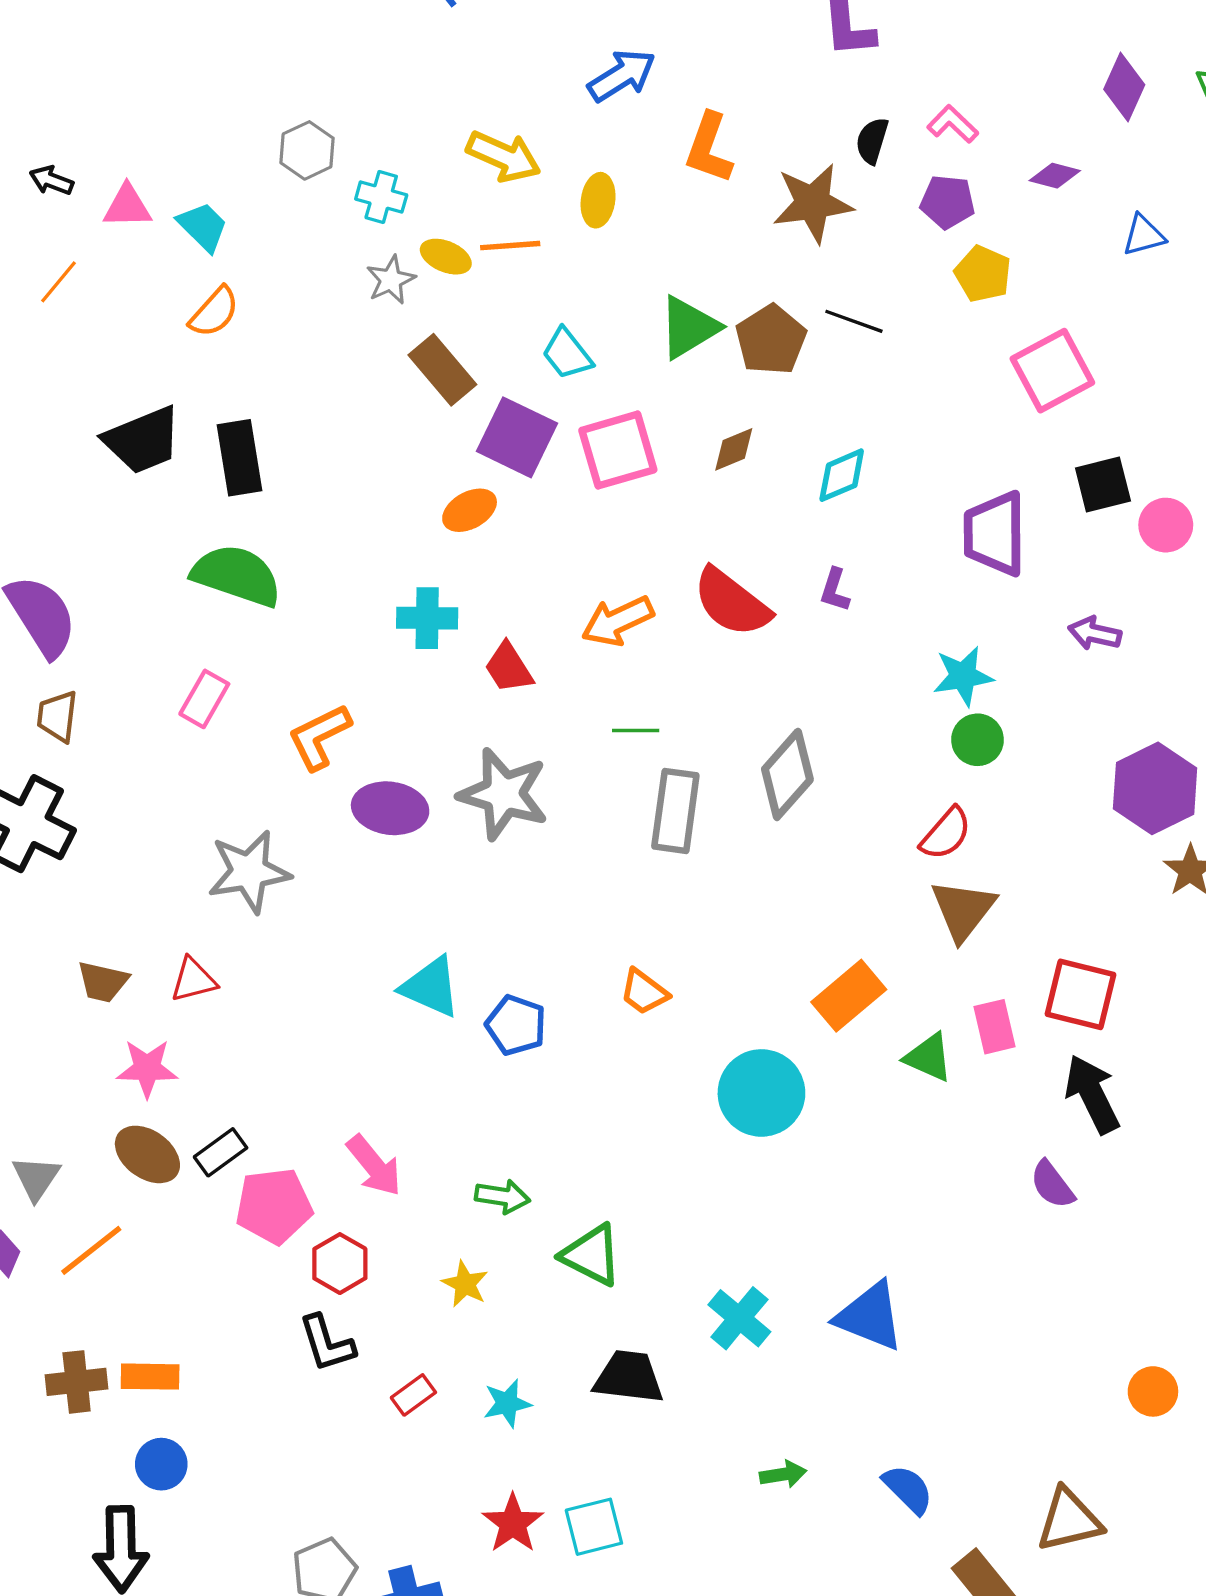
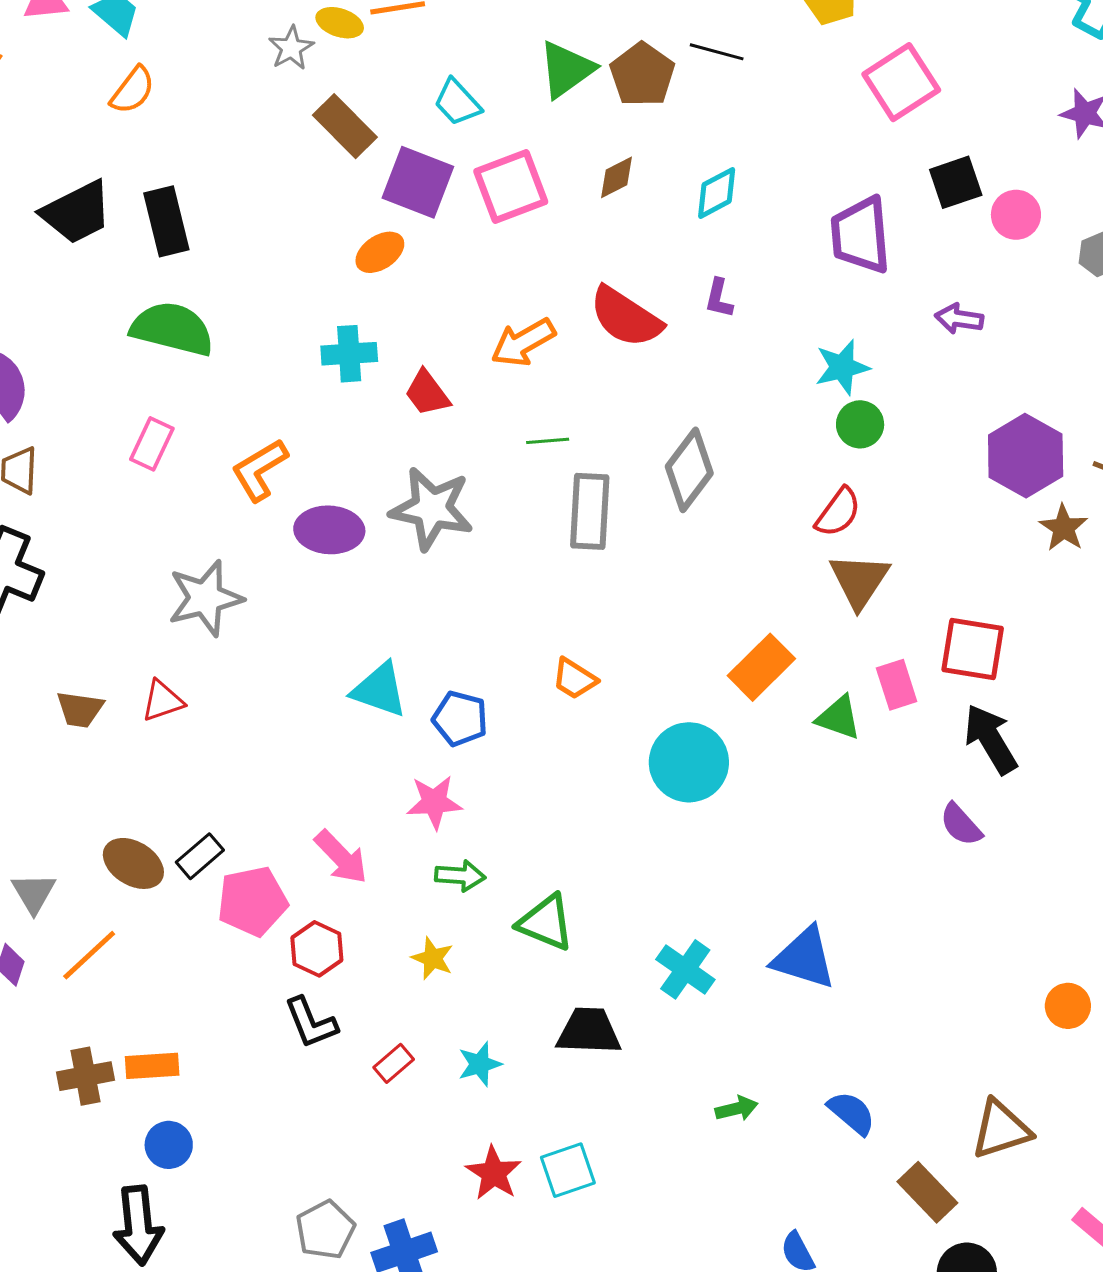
pink star: (147, 1068) -> (434, 802), moved

